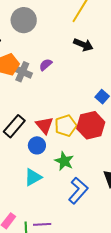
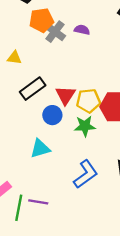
purple semicircle: (46, 65) -> (82, 30), turned 40
green star: (64, 161) -> (85, 126), moved, turned 30

